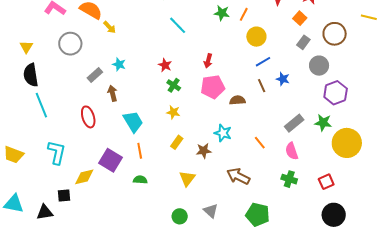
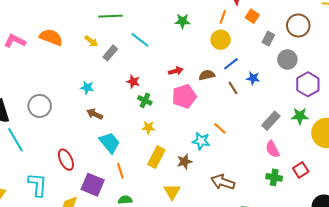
orange line: (244, 14) -> (223, 17), moved
orange square: (300, 18) -> (252, 16), moved
yellow arrow: (110, 27) -> (91, 41), moved
gray circle: (70, 44) -> (40, 106), moved
red arrow: (208, 61) -> (176, 71), turned -112
gray rectangle: (95, 75) -> (110, 53), moved
brown arrow: (113, 93) -> (95, 114), moved, turned -42
brown semicircle: (237, 100) -> (207, 75), moved
red ellipse: (88, 117) -> (66, 160), moved
yellow rectangle: (177, 142) -> (156, 157), size x1.5
orange line: (260, 143) -> (220, 128), moved
red square: (326, 182) -> (301, 170), moved

